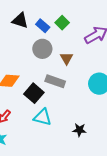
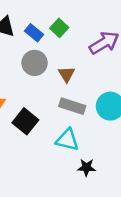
gray rectangle: (55, 81) -> (72, 106), moved
cyan triangle: (43, 117) -> (67, 140), moved

